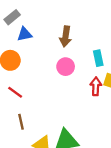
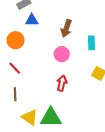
cyan rectangle: (98, 58) -> (91, 43), moved
red arrow: (96, 86) -> (62, 83), moved

